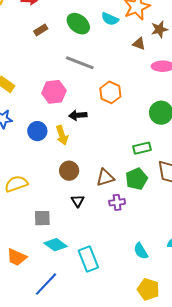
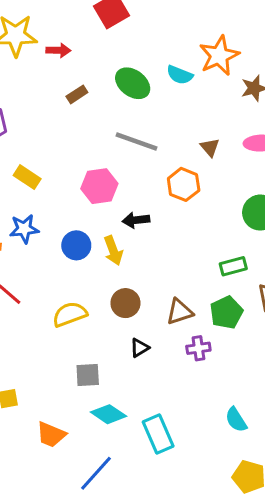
brown triangle: (139, 44) -> (210, 147), moved, turned 32
yellow semicircle: (16, 184) -> (70, 314), moved
black triangle: (78, 201) -> (140, 348), turned 32

